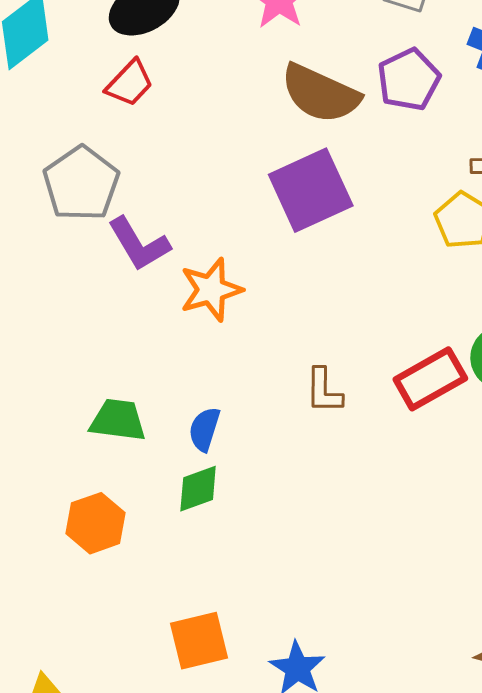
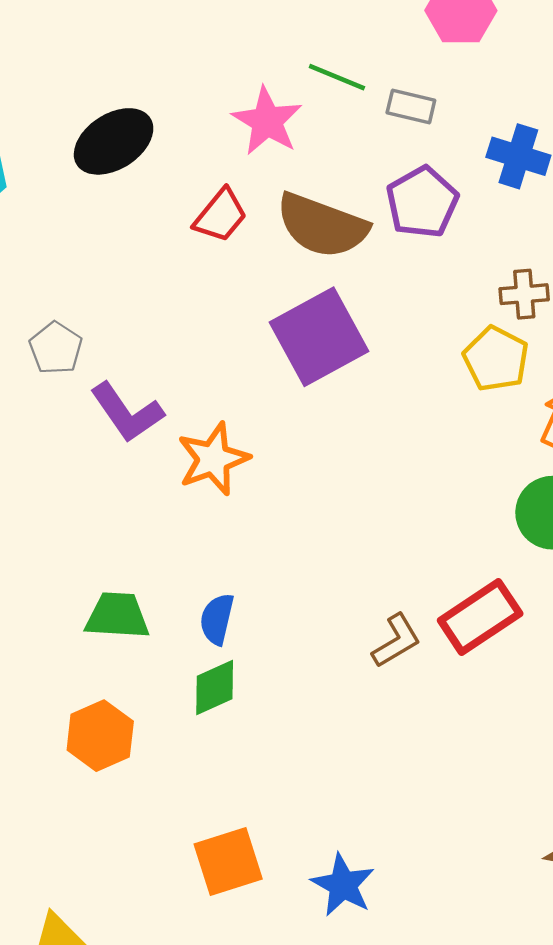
red trapezoid: (130, 83) -> (220, 216), moved
gray pentagon: (81, 184) -> (56, 348), size x0.6
red rectangle: (430, 379) -> (480, 617), moved
brown L-shape: (324, 391) -> (396, 641), moved, turned -117

